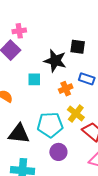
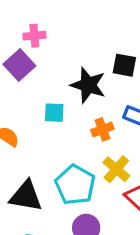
cyan pentagon: (50, 125) -> (75, 185), turned 30

